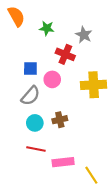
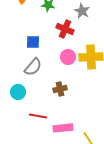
pink circle: (52, 79) -> (68, 57), moved
cyan circle: (35, 123) -> (18, 92), moved

